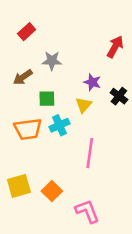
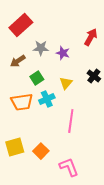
red rectangle: (27, 32) -> (21, 25), size x1.6
purple star: (92, 82) -> (63, 53), moved
green square: (47, 99) -> (37, 78), turned -32

